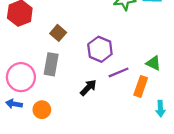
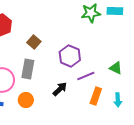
orange rectangle: (141, 86) -> (96, 96), moved
cyan arrow: (160, 109) -> (118, 100), moved
orange circle: (42, 110) -> (26, 100), moved

